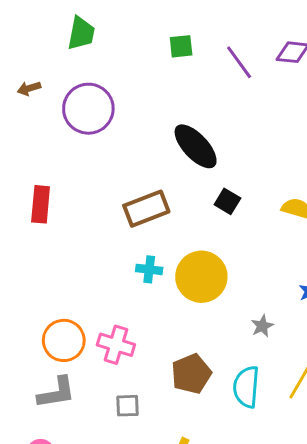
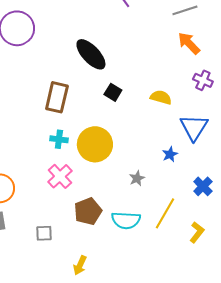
brown rectangle: (146, 209) -> (57, 97), turned -56
pink cross: (116, 345) -> (60, 176), moved, turned 30
cyan semicircle: (246, 387) -> (126, 220), turned -92

